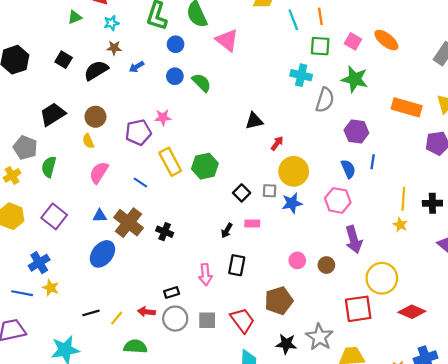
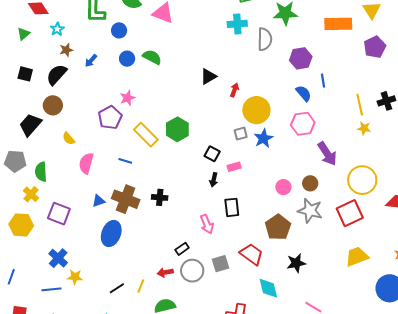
brown circle: (95, 117) -> (53, 105), moved
yellow cross: (12, 175) -> (31, 194), moved
black square: (242, 193) -> (212, 154), moved
gray star: (319, 337) -> (310, 211), moved

